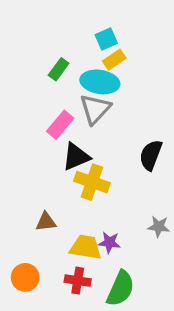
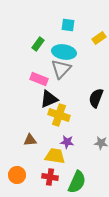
cyan square: (106, 39) -> (68, 25), turned 32
yellow rectangle: (114, 60) -> (99, 38), moved
pink rectangle: (60, 125) -> (39, 79), turned 72
purple star: (109, 242) -> (67, 142), moved

